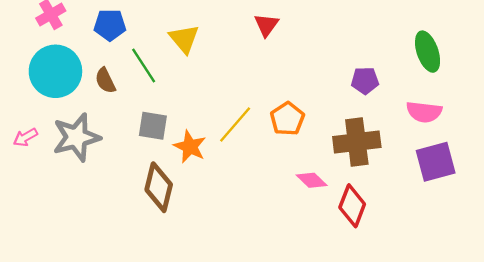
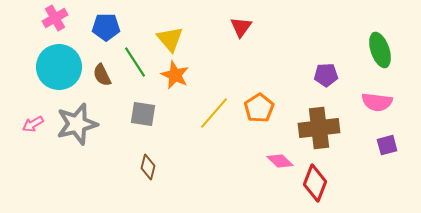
orange star: (190, 147) -> (175, 75), moved
purple square: (436, 162) -> (387, 145), size x0.6
brown diamond: (159, 187) -> (148, 167), size x0.6

